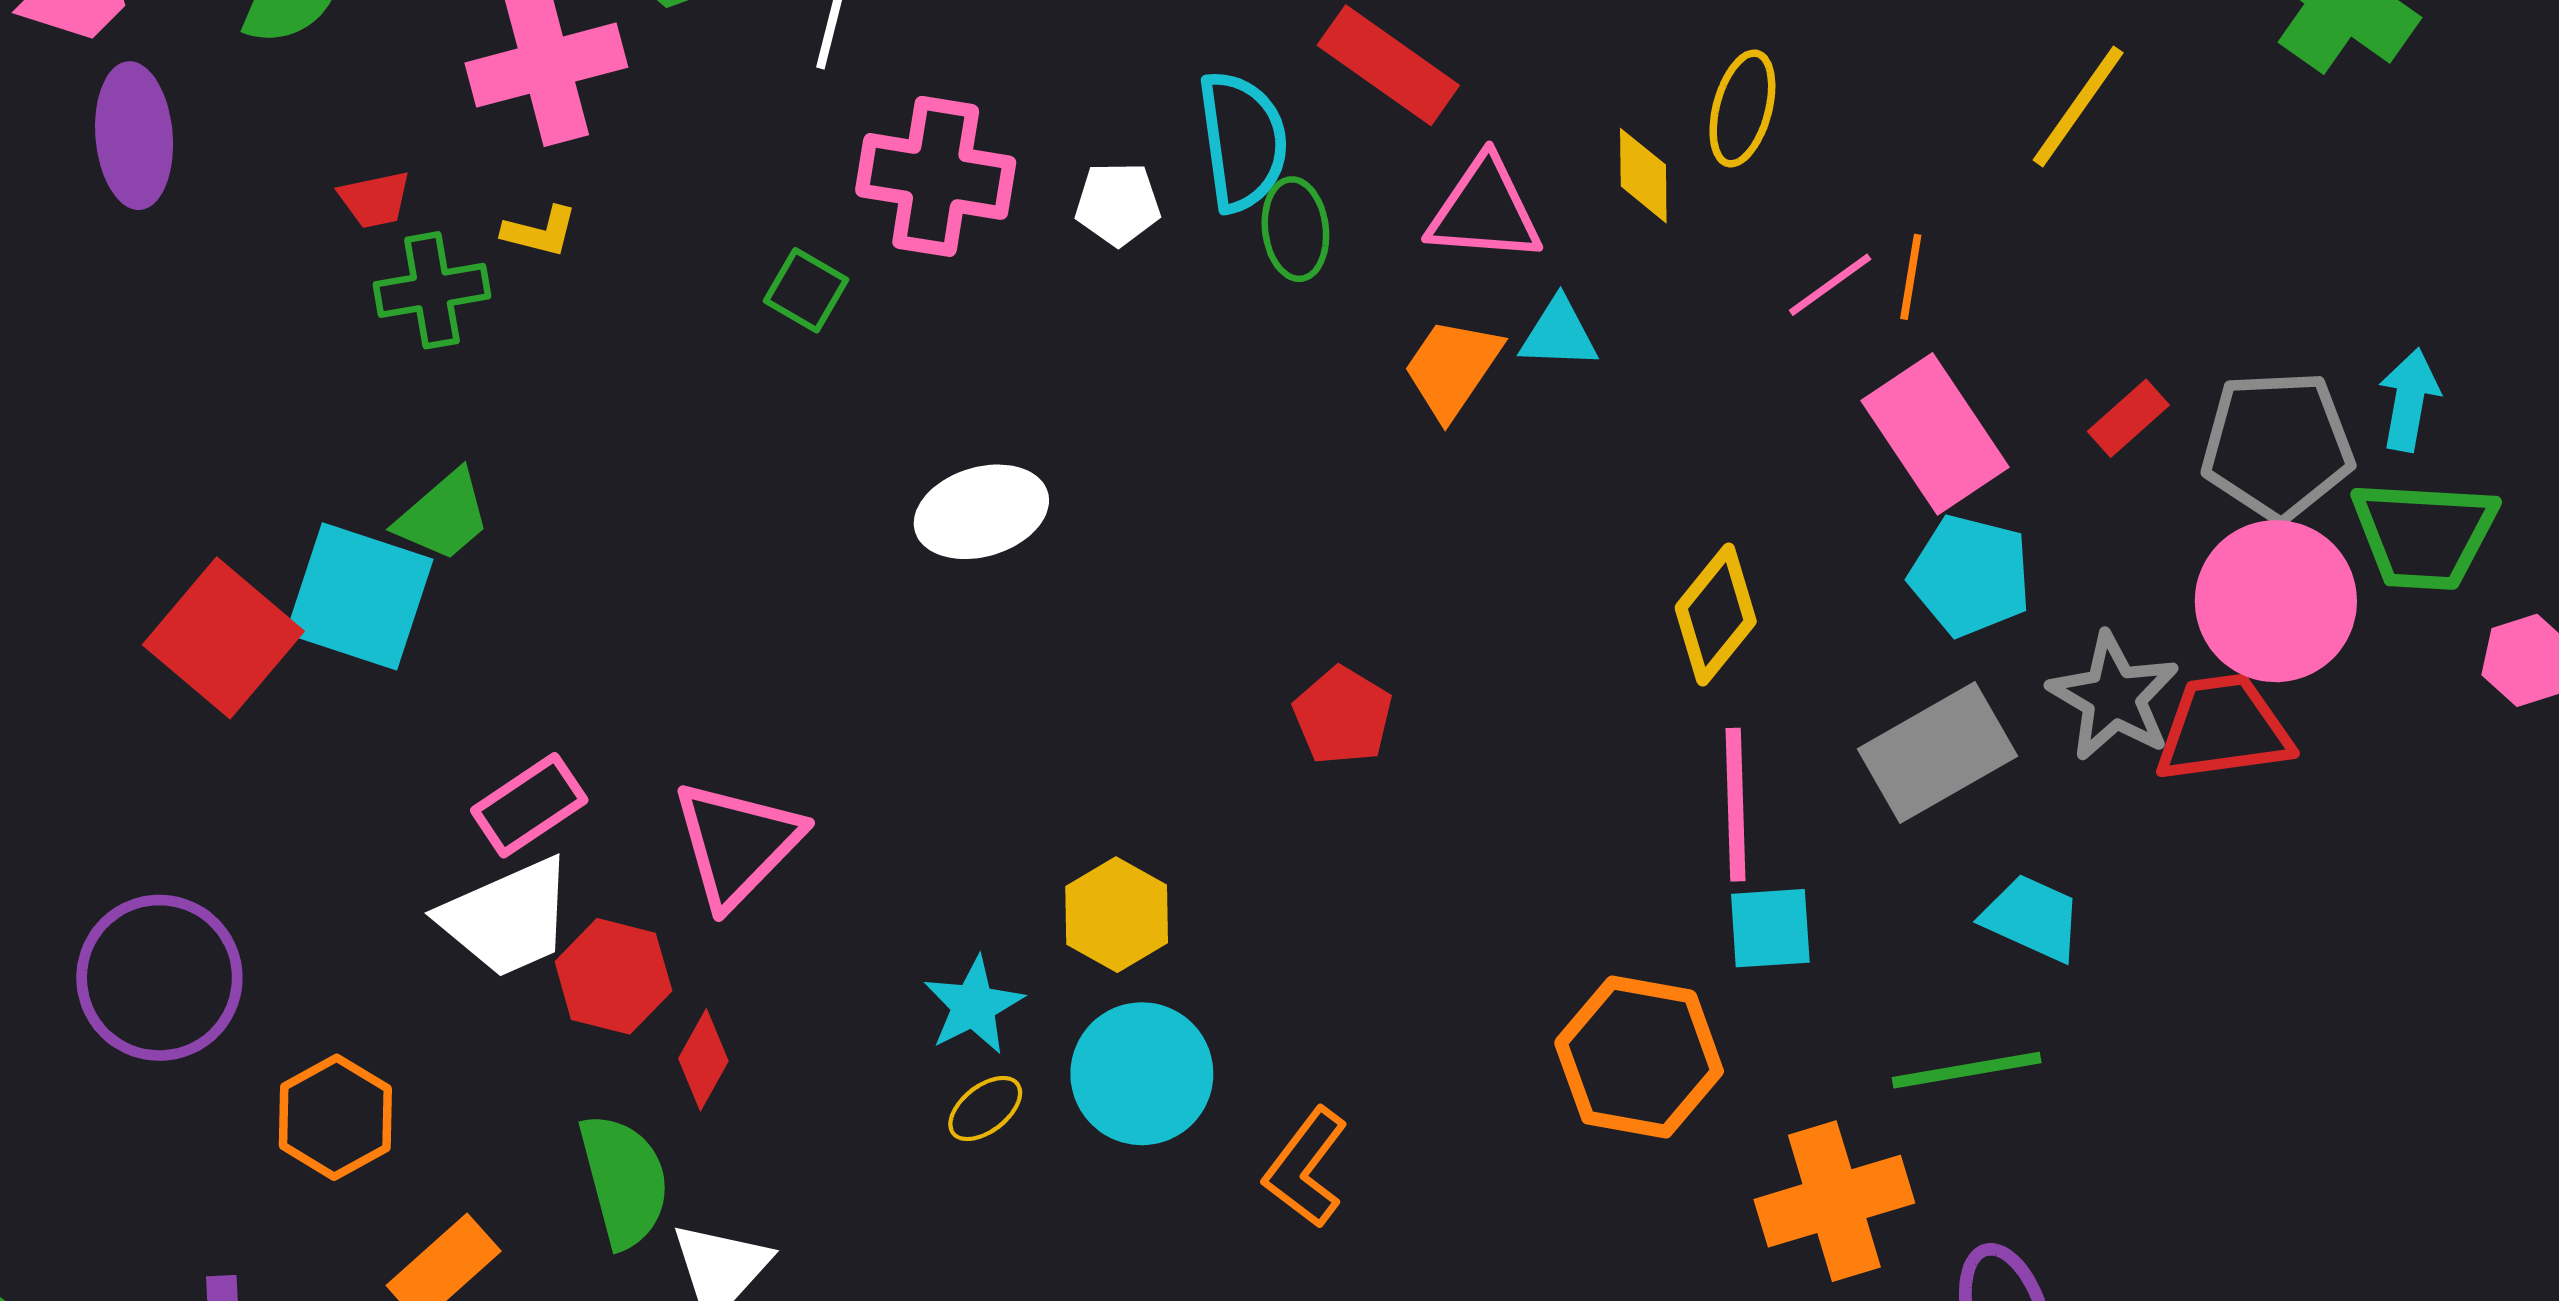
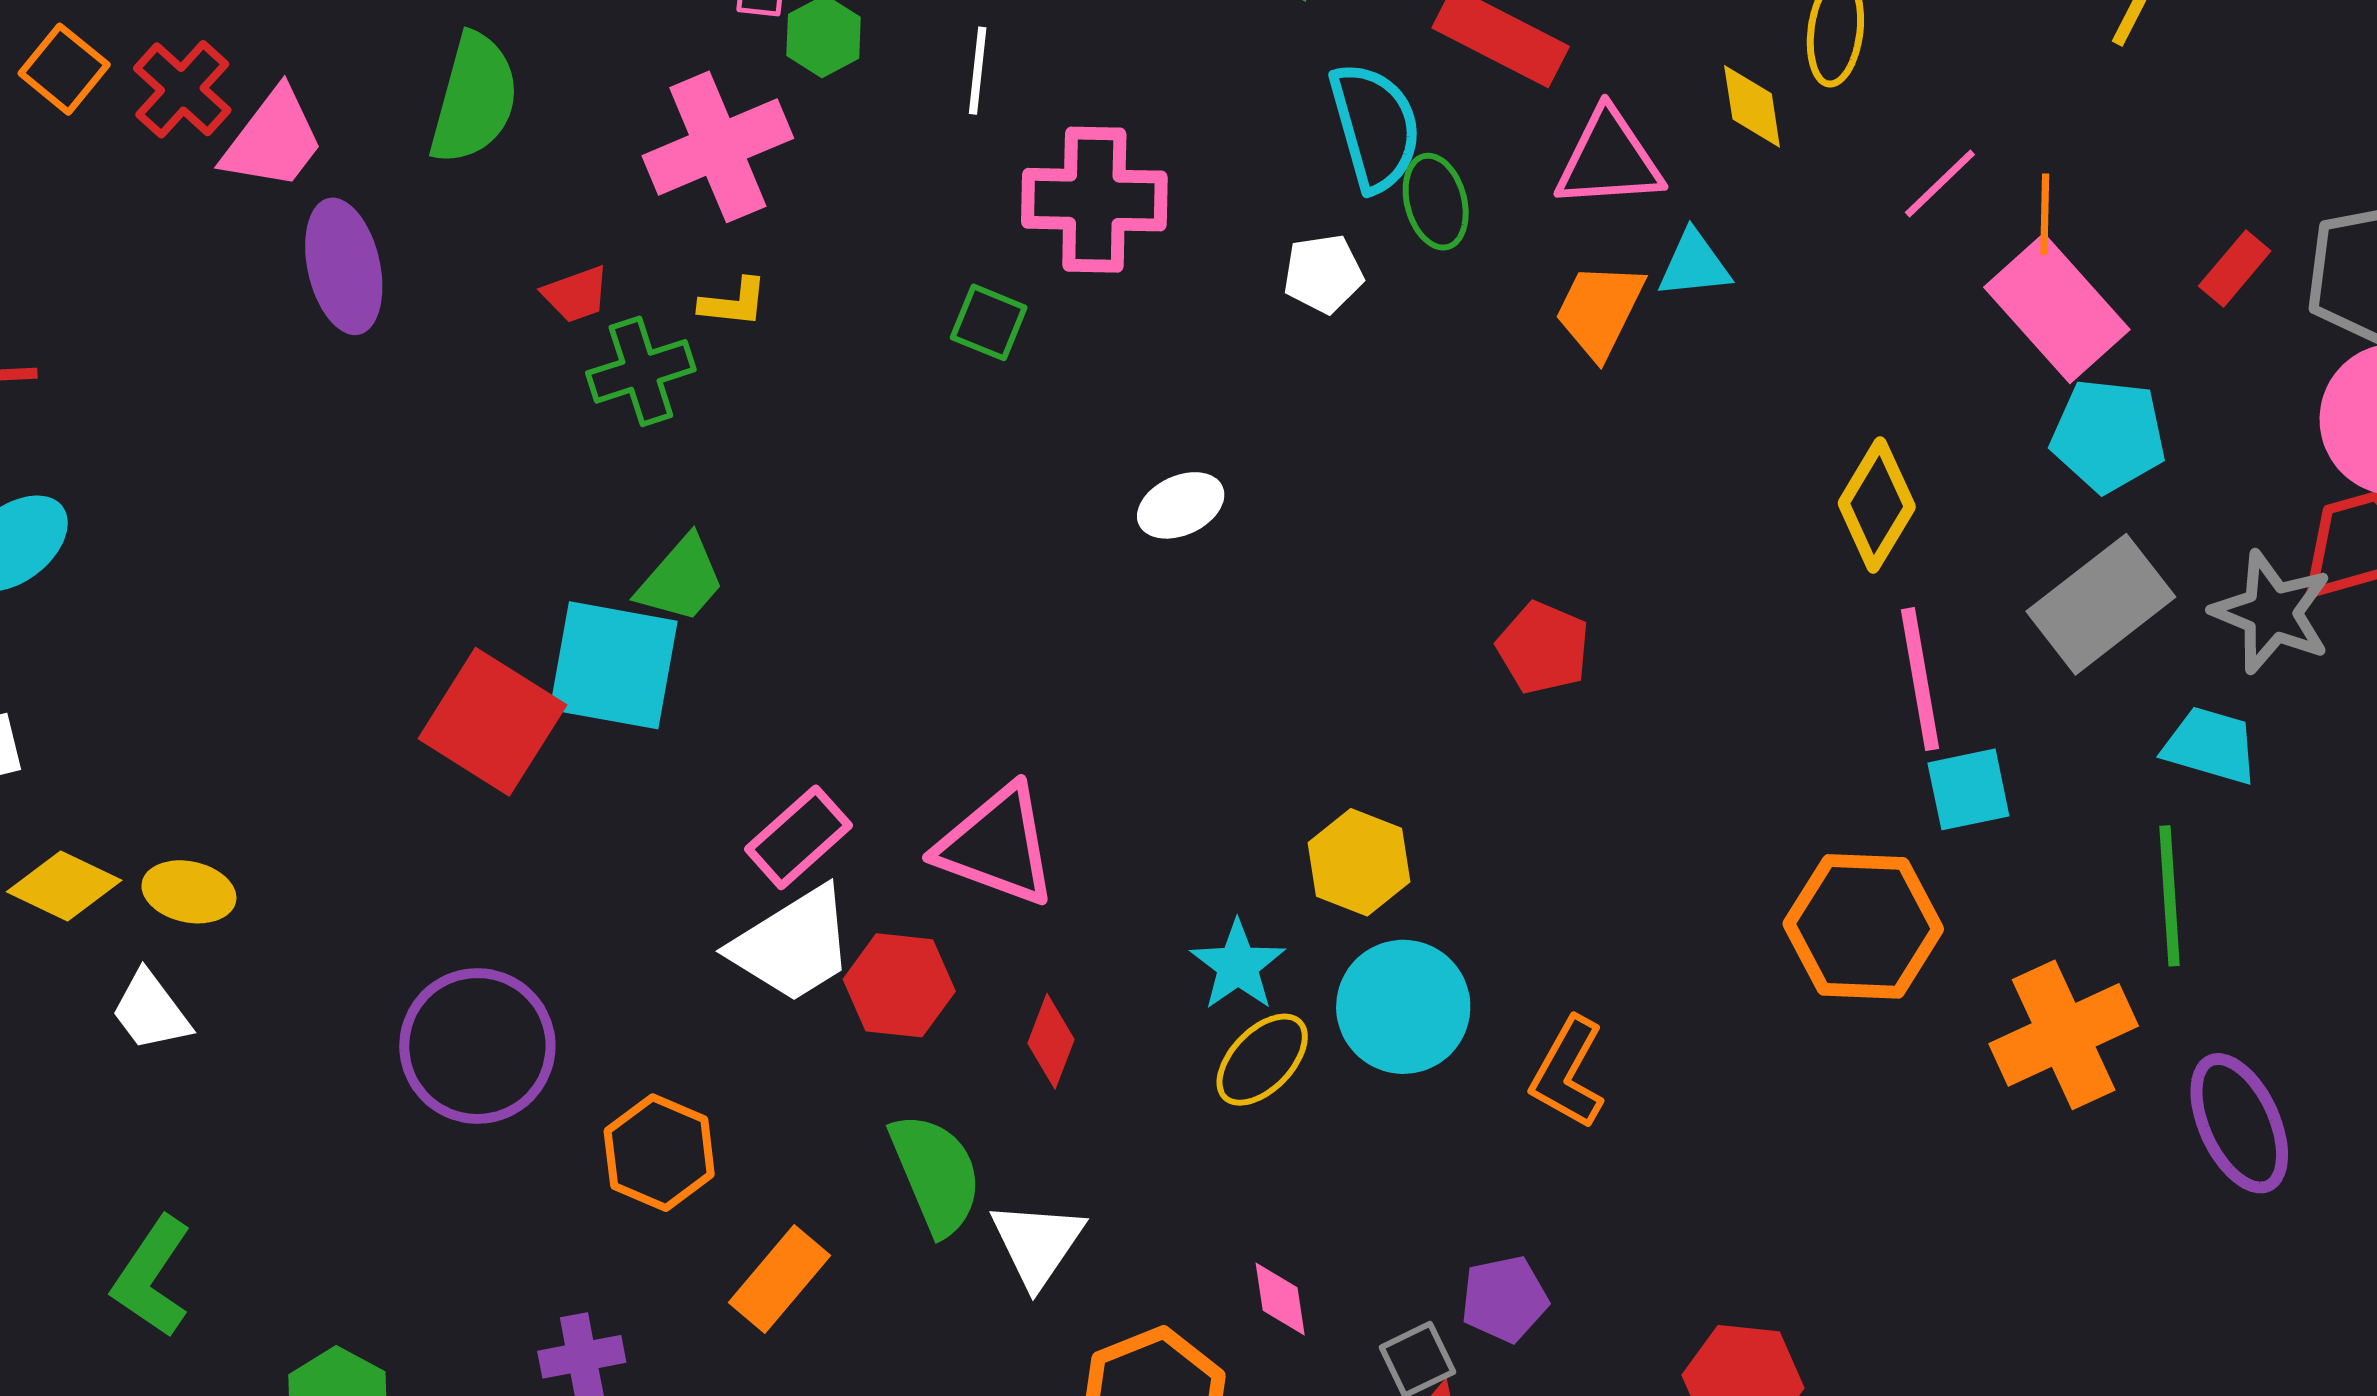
white pentagon: (1118, 204) -> (1323, 274), moved
orange line: (1911, 277) -> (2045, 214), moved
white ellipse: (981, 512) -> (1181, 505), size x0.7
gray star: (2114, 697) -> (2272, 612), moved
pink triangle: (737, 843) -> (997, 846), turned -46
red diamond: (703, 1060) -> (1051, 1041), moved
green line: (1967, 1070) -> (2170, 896), turned -76
yellow ellipse: (985, 1108) -> (1262, 1060), size x1.4

